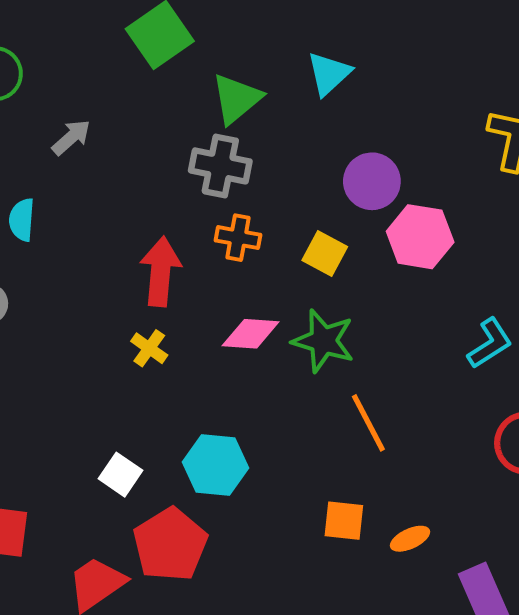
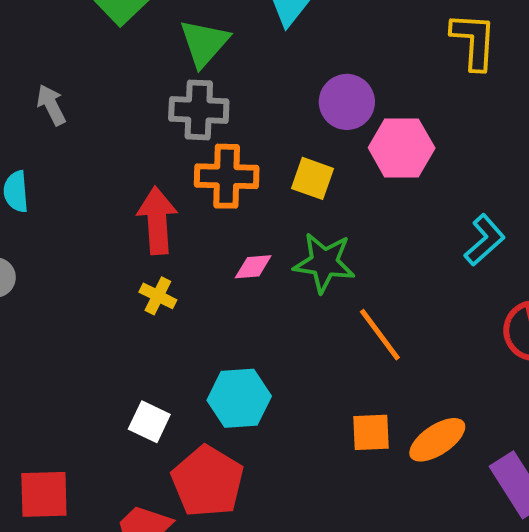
gray arrow: (71, 137) -> (51, 105), turned -66
orange cross: (238, 238) -> (227, 176), size x1.4
pink diamond: (251, 334) -> (253, 267), size x0.7
orange ellipse: (410, 539) -> (437, 440), size x1.5

